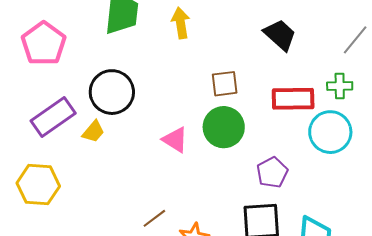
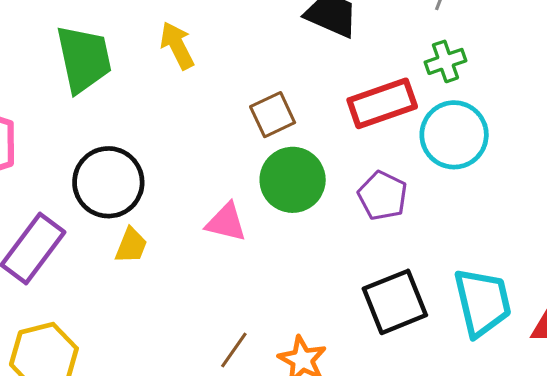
yellow trapezoid: (93, 132) -> (131, 245), moved
purple pentagon: (272, 172) -> (383, 196), moved

